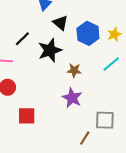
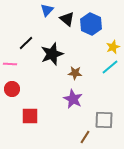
black triangle: (60, 23) -> (67, 19), moved
blue hexagon: (88, 33) -> (91, 24), moved
yellow star: (114, 34) -> (113, 47), moved

